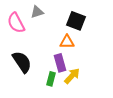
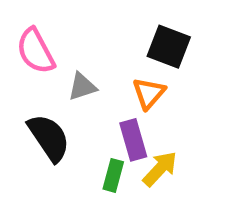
gray triangle: (37, 12) -> (82, 87), moved
orange triangle: (67, 42) -> (149, 93), turned -49

